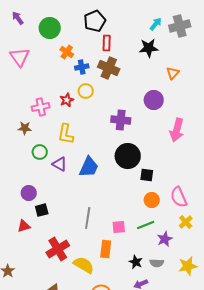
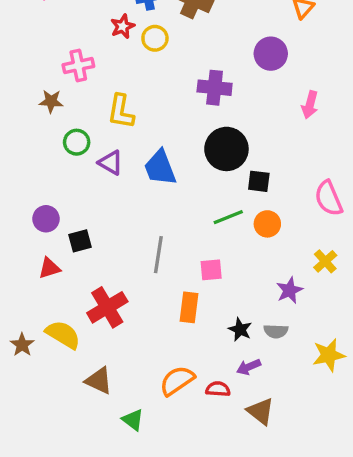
red star: (67, 100) -> (123, 26), moved
pink arrow: (177, 130) -> (310, 105), size x0.7
blue trapezoid: (89, 167) -> (160, 168), turned 135
purple circle: (29, 193) -> (46, 219), moved
pink semicircle: (179, 197) -> (329, 198), moved
green line: (146, 225) -> (228, 217), moved
yellow semicircle: (84, 265) -> (63, 335), moved
yellow star: (188, 266) -> (329, 355), moved

